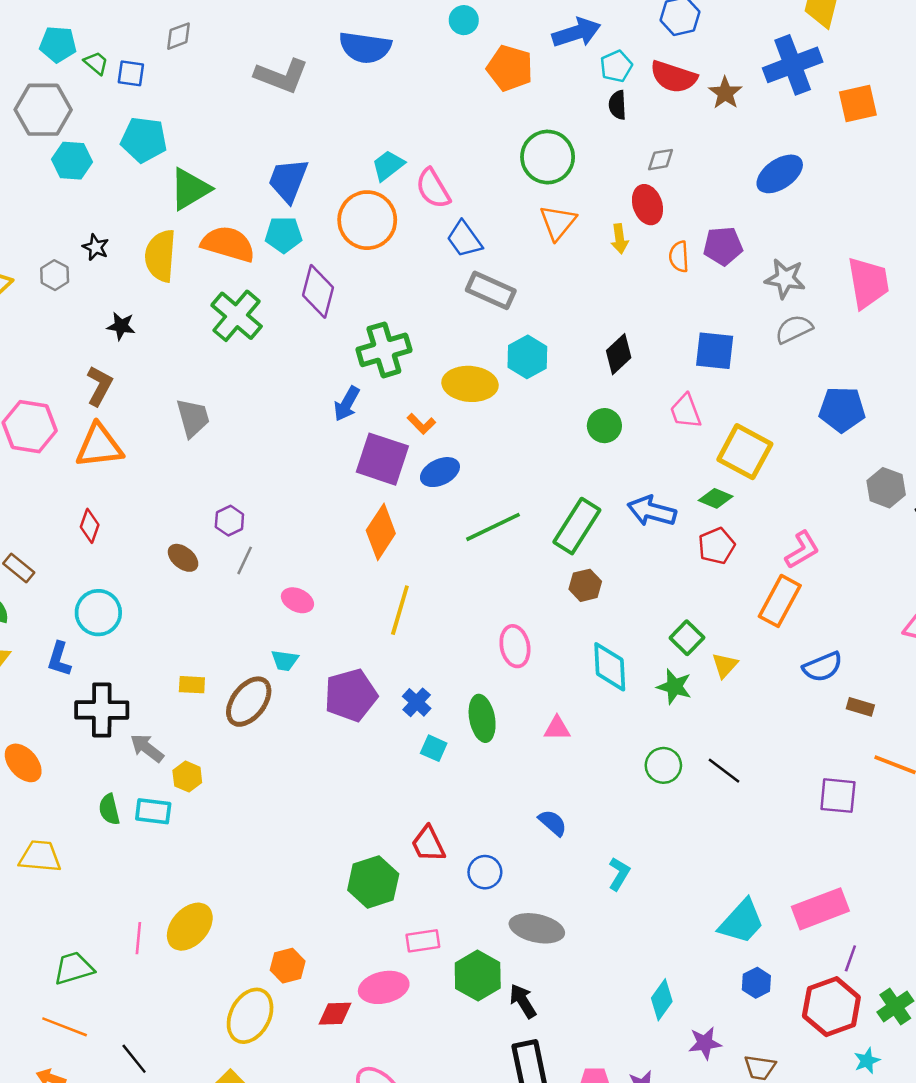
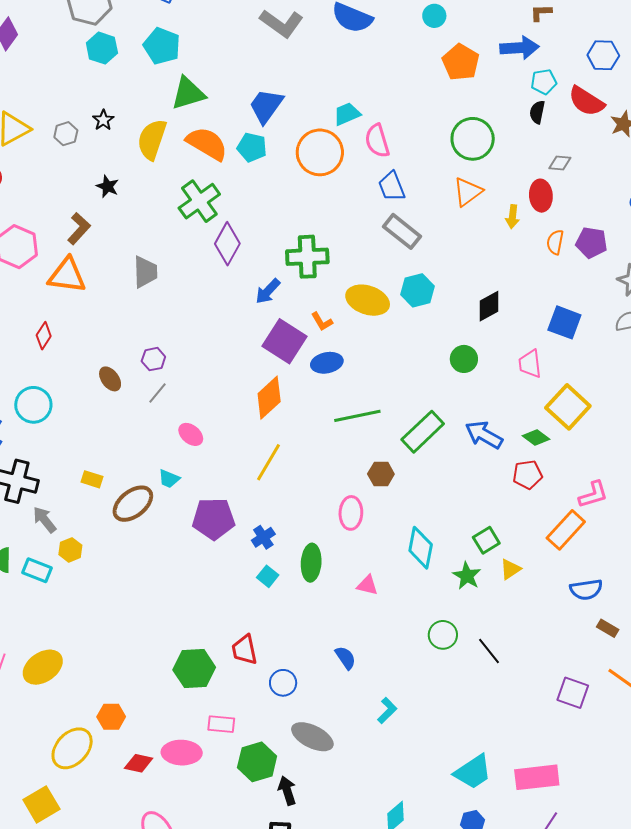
purple diamond: (318, 291) -> (227, 244), moved
brown hexagon: (585, 585) -> (381, 474), moved

